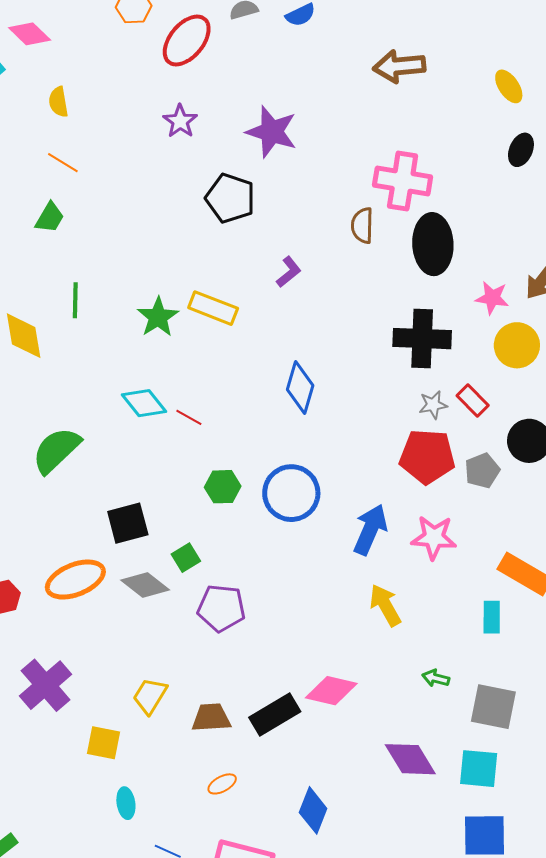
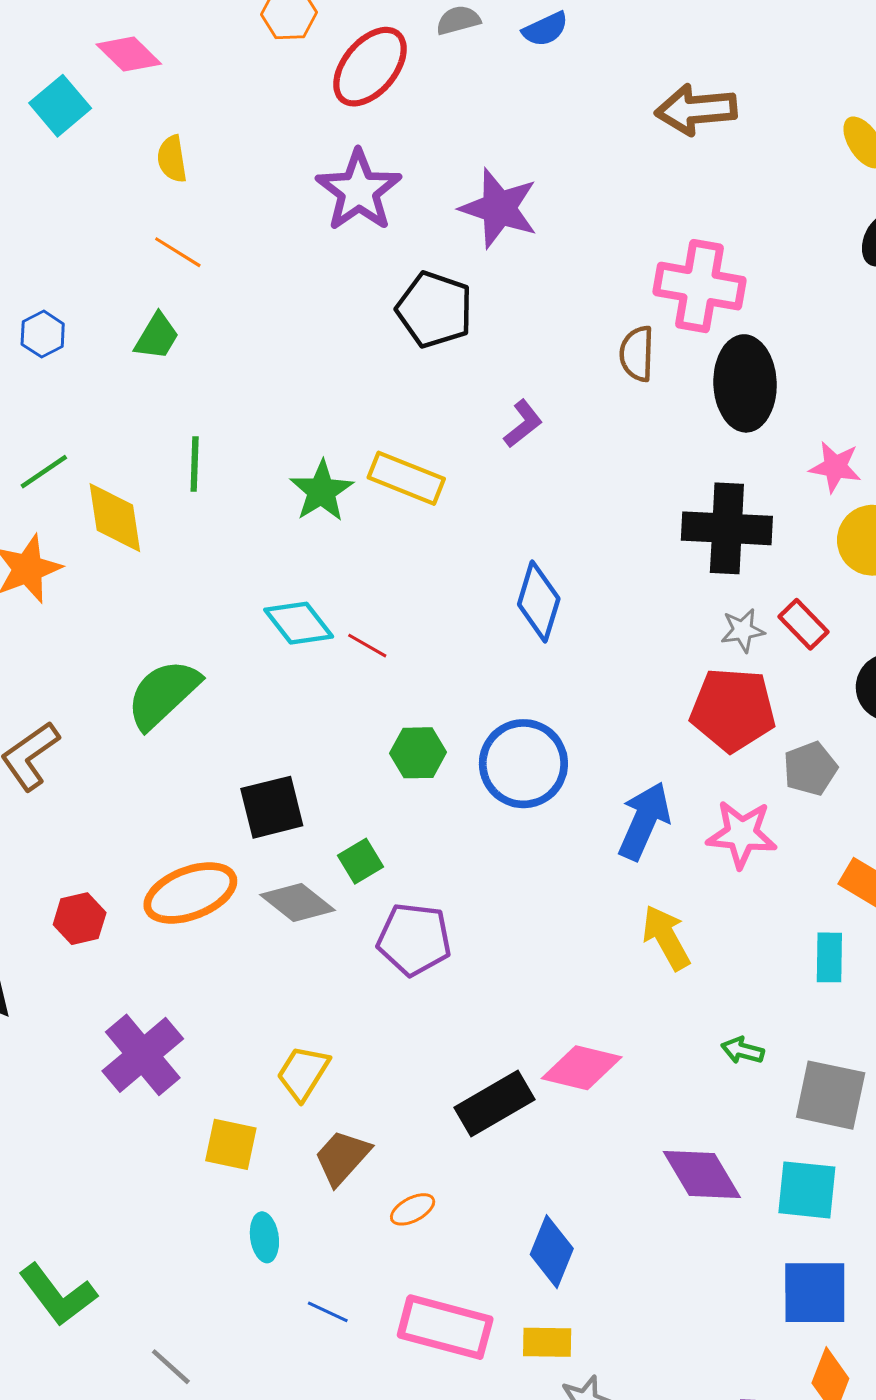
purple star: (180, 121) -> (359, 191), size x1.6
gray pentagon: (482, 471) -> (810, 769), moved
brown trapezoid: (211, 718) -> (342, 1157), moved, turned -45

